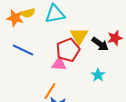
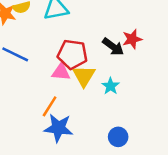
yellow triangle: (79, 36) -> (84, 76), moved
red pentagon: (68, 50) -> (72, 54), turned 30

